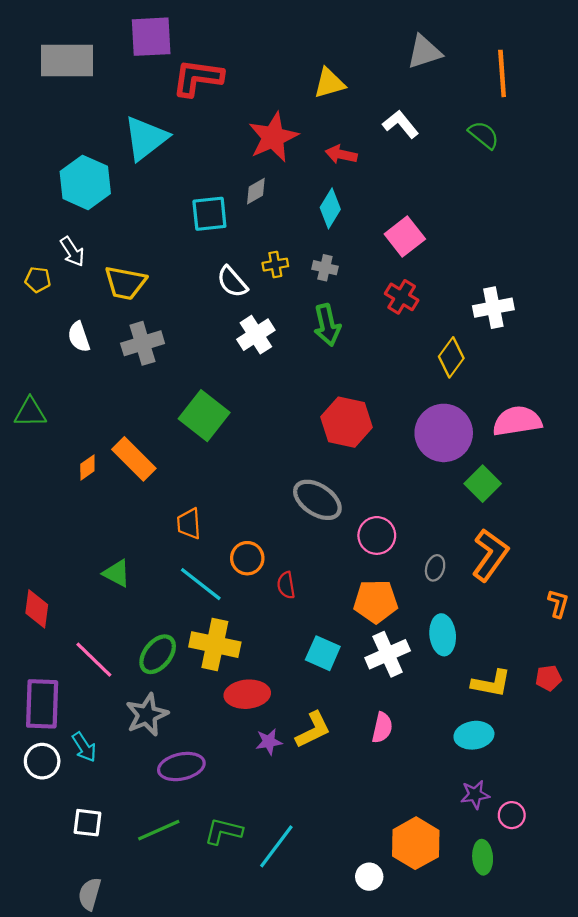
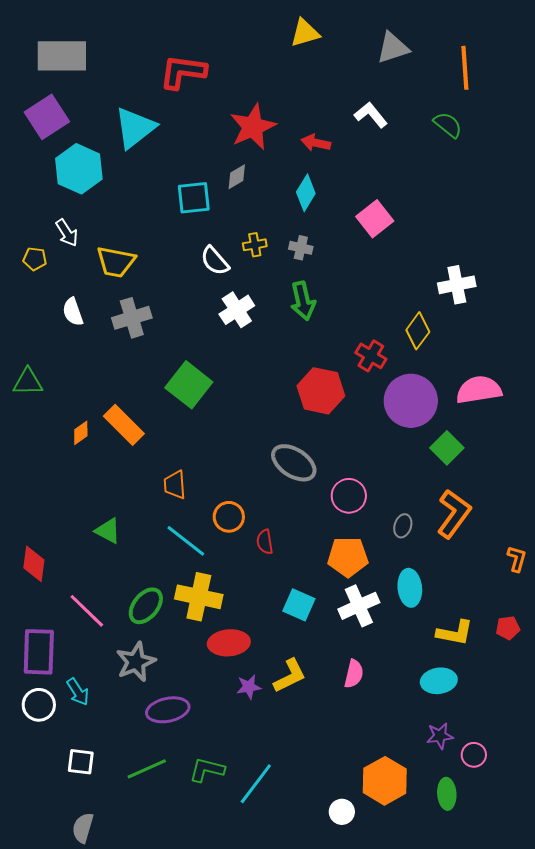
purple square: (151, 37) -> (47, 117), moved, turned -30
yellow triangle: (329, 83) -> (305, 33), moved
red cross: (402, 297) -> (371, 356), moved

